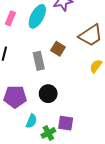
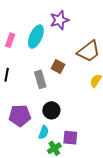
cyan semicircle: (31, 121) -> (44, 132), moved

